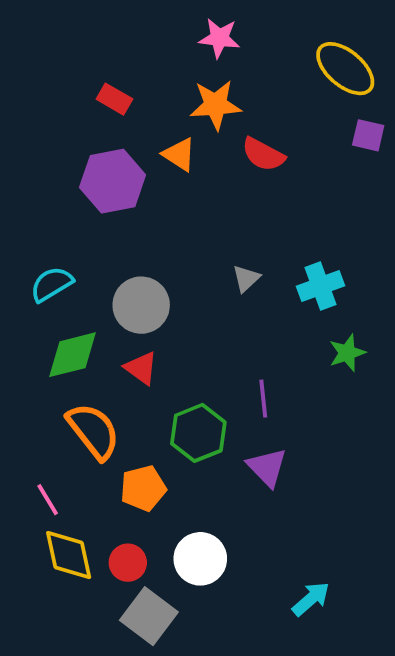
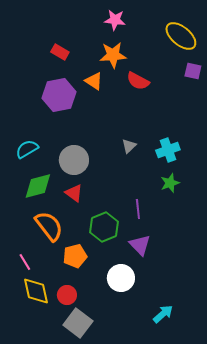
green star: (347, 353) -> (170, 183), moved
white circle: (200, 559) -> (121, 278), moved

